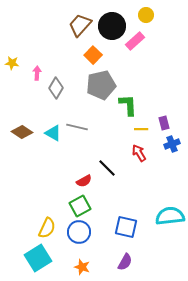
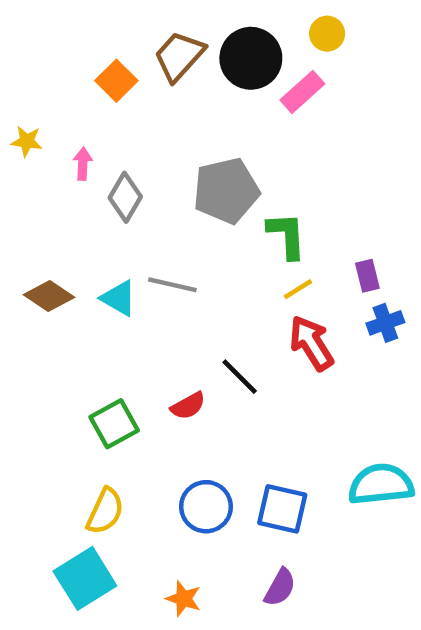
orange square: (93, 55) -> (116, 81), moved
yellow line: (141, 129) -> (298, 289), moved, turned -32
red arrow: (139, 153) -> (311, 343), size x1.4
green square: (80, 206) -> (114, 424), moved
blue circle: (79, 232) -> (206, 507), moved

